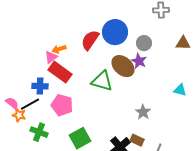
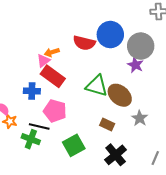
red semicircle: (90, 40) -> (84, 43), turned -110
gray circle: (144, 43) -> (141, 46), size x1.6
brown ellipse: (123, 66) -> (120, 95), moved
black line: (30, 104) -> (39, 127), moved, turned 42
brown rectangle: (137, 140) -> (107, 124), moved

